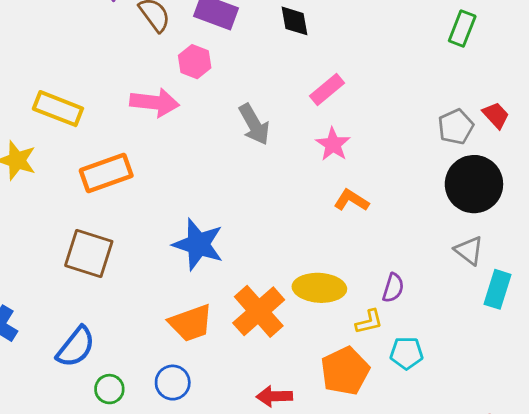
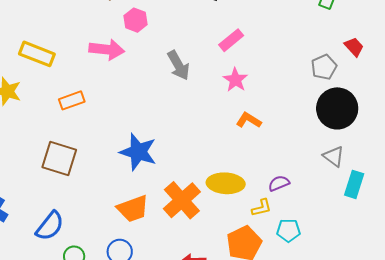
red trapezoid: (496, 115) -> (354, 47), moved
orange rectangle: (106, 173) -> (72, 100), size x0.7
purple semicircle: (393, 288) -> (279, 183), turned -130

